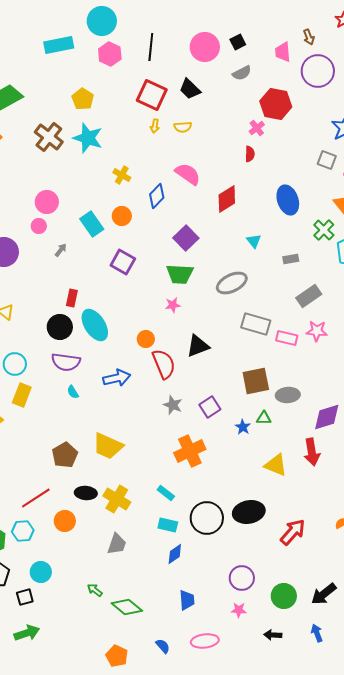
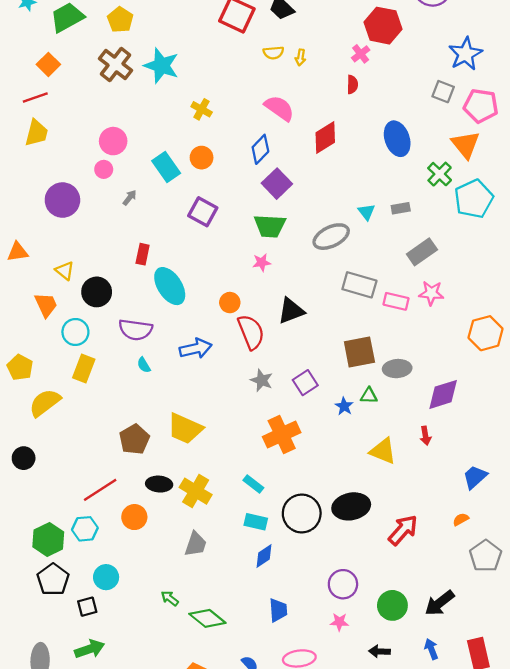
yellow pentagon: (83, 99) -> (120, 20), moved
yellow arrow: (155, 126) -> (301, 57), moved
blue diamond: (157, 196) -> (260, 149), moved
cyan triangle: (254, 241) -> (367, 212), moved
black circle: (60, 327) -> (97, 292), moved
red arrow: (312, 452) -> (425, 436), size x0.6

